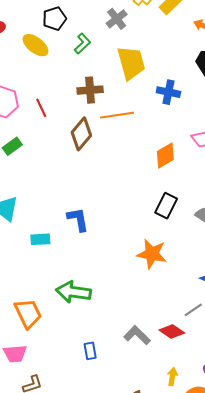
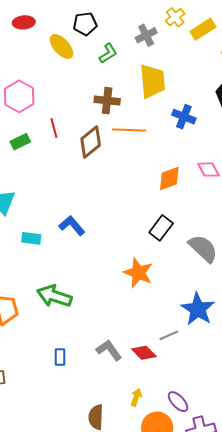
red line: (41, 108) -> (54, 128), moved
blue L-shape: (78, 219) -> (72, 226), turned -40

